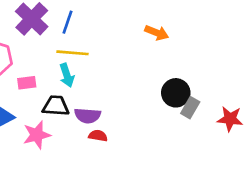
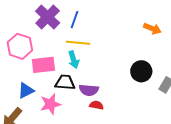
orange arrow: (157, 33) -> (152, 29), moved
pink rectangle: (27, 83) -> (43, 65), size x1.6
black circle: (176, 93) -> (141, 71), moved

